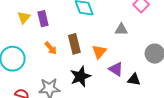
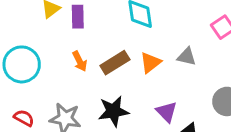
brown rectangle: (74, 44) -> (115, 63), turned 60
orange triangle: (99, 52) -> (150, 63), moved

